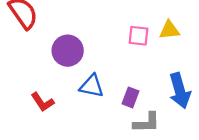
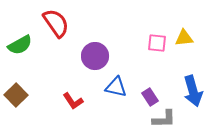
purple rectangle: (131, 97) -> (150, 97), turned -54

